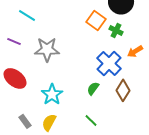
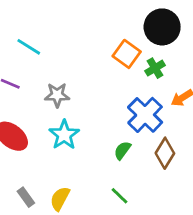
green cross: (116, 30) -> (155, 68), turned 32
gray star: (47, 49) -> (57, 95), size x0.7
cyan star: (52, 94) -> (64, 135), moved

